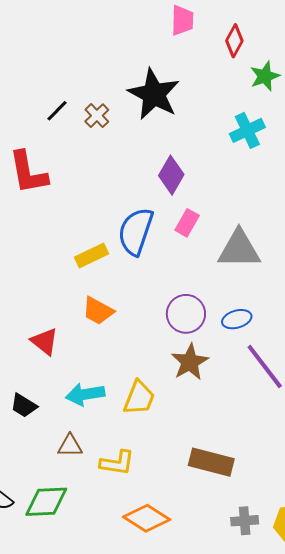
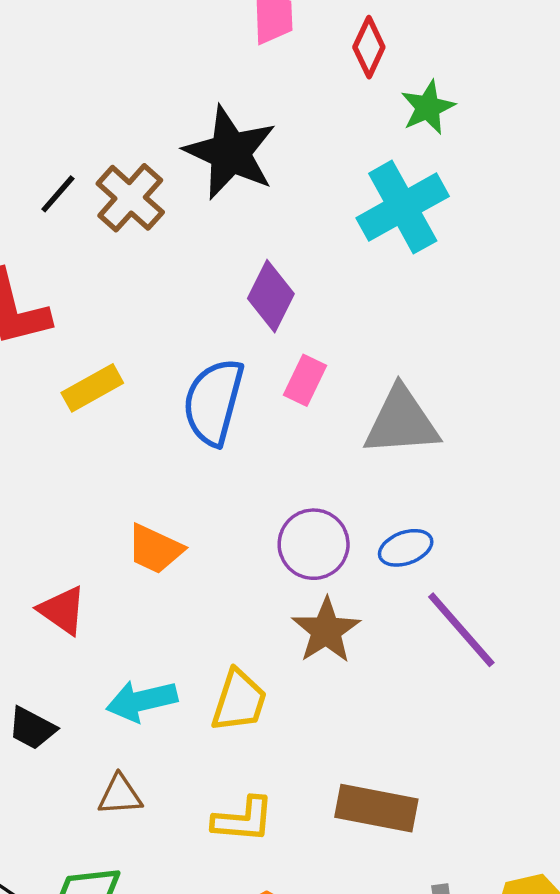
brown cross: (97, 116) -> (130, 198), size x1.5
cyan cross: (247, 130) -> (403, 207), size x1.4
yellow rectangle: (92, 255) -> (92, 388), moved
yellow L-shape: (117, 463) -> (243, 820), moved

